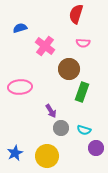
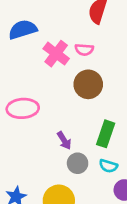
blue semicircle: (20, 28) -> (23, 30), size x1.5
pink semicircle: (83, 43) -> (84, 50), moved
green rectangle: (82, 92) -> (106, 134), moved

